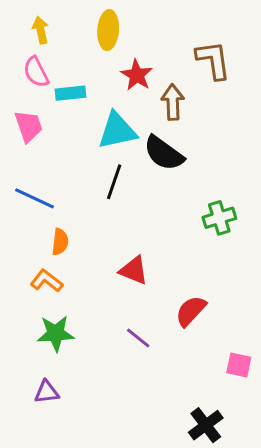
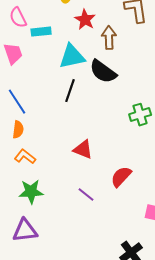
blue line: (35, 198) -> (17, 102), turned 32
orange semicircle: (60, 242) -> (18, 130), moved
purple triangle: (47, 392) -> (25, 231), size x1.5

